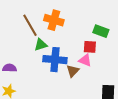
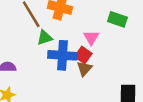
red square: (90, 47) -> (83, 55), moved, turned 32
pink triangle: (85, 60) -> (91, 38), moved, turned 40

